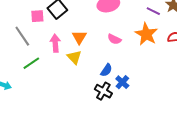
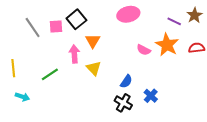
gray line: (22, 36) -> (33, 27), moved
orange triangle: (79, 37) -> (93, 41), moved
pink semicircle: (114, 39) -> (144, 50), moved
blue cross: (122, 82) -> (151, 96), moved

